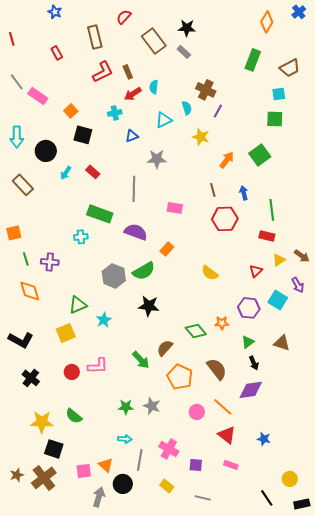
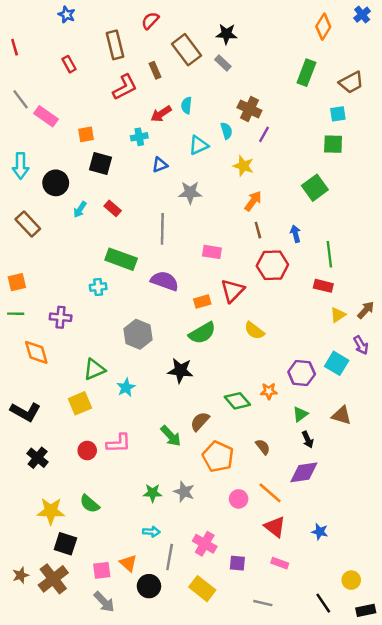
brown rectangle: (128, 72) -> (155, 70), moved
orange square: (71, 111) -> (86, 134), turned 32
orange arrow: (227, 160) -> (253, 201), moved
orange rectangle: (167, 249) -> (202, 302), turned 32
brown arrow: (302, 256) -> (366, 310), turned -84
green line: (26, 259) -> (16, 314), moved, turned -72
green semicircle: (144, 271) -> (202, 333), moved
red triangle: (256, 271) -> (233, 291), moved, size x1.5
brown semicircle: (217, 369) -> (263, 447), size x0.6
yellow rectangle: (167, 486) -> (202, 589), size x1.5
gray arrow: (99, 497) -> (104, 602), moved, turned 120
gray line: (203, 498) -> (263, 603), moved

